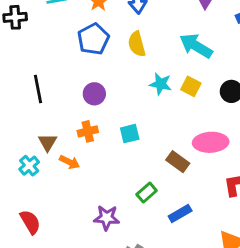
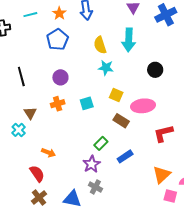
yellow semicircle: (137, 44) -> (100, 45), moved
cyan arrow: (196, 46) -> (129, 40), turned -115
yellow square: (191, 86) -> (116, 95), moved
orange arrow: (70, 162) -> (48, 153), moved
purple star: (107, 218) -> (92, 164), moved, turned -30
red semicircle: (30, 222) -> (37, 174), moved

